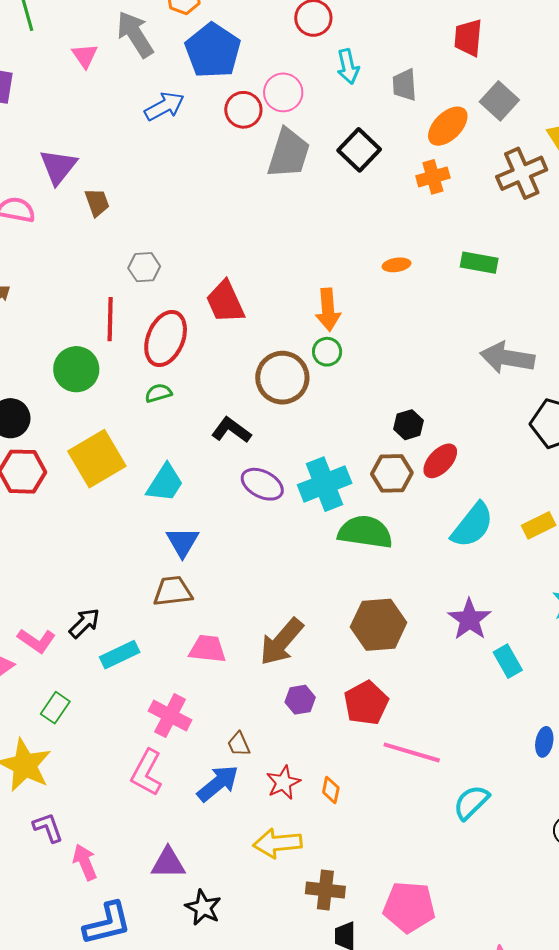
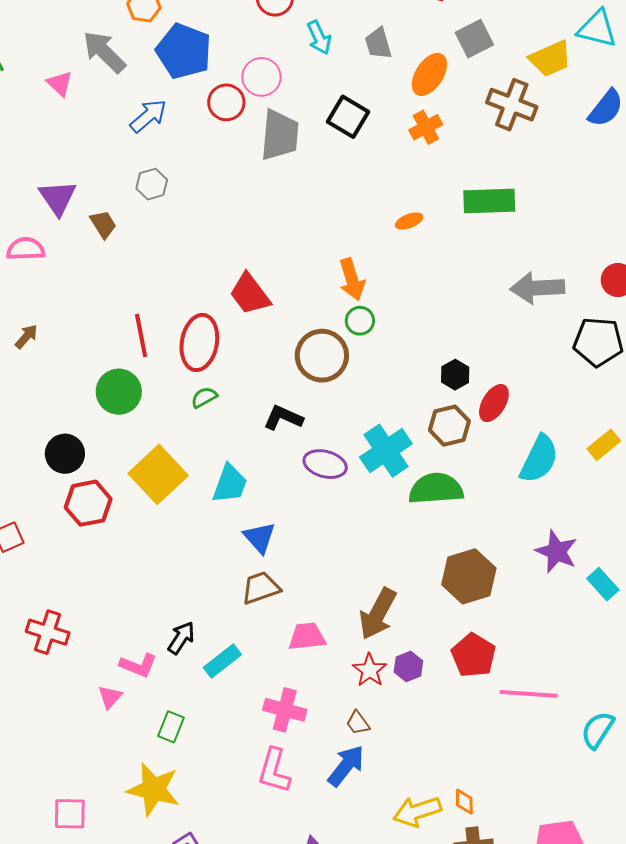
gray square: (499, 101) -> (474, 39), turned 33
brown cross: (522, 173) -> (512, 105), turned -33
green rectangle: (479, 263) -> (489, 201), size x1.4
gray hexagon: (144, 267) -> (152, 184), moved
red star: (283, 783) -> (370, 670), moved
orange diamond: (331, 790) -> (464, 802), moved

